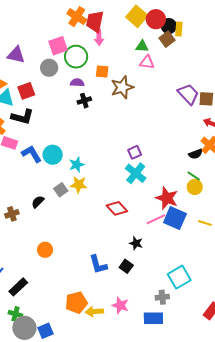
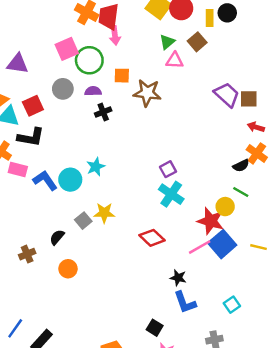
black circle: (169, 26) -> (227, 13), moved
brown square: (167, 39) -> (197, 42), moved
green triangle: (142, 46) -> (167, 42), turned -40
gray circle: (49, 68) -> (63, 89), moved
brown star: (122, 87) -> (147, 93), turned 30
cyan star: (77, 165) -> (96, 167), moved
yellow circle: (195, 187) -> (225, 207), moved
blue square: (175, 218) -> (222, 244), turned 30
orange circle: (45, 250) -> (68, 269), moved
blue L-shape: (98, 264) -> (185, 302), moved
black square: (126, 266) -> (155, 328), moved
cyan square: (179, 277) -> (232, 305), moved, size x0.6

